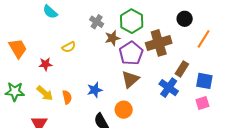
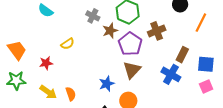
brown cross: (159, 43) -> (157, 31), size x0.7
blue star: (95, 90) -> (107, 84), moved
green star: (15, 92) -> (16, 81), moved

